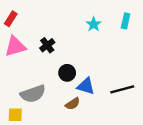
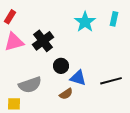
cyan star: (94, 24) -> (85, 22), size x1.5
black cross: (47, 45) -> (43, 41), size x1.5

